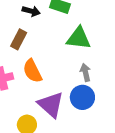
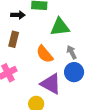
orange semicircle: (32, 71) -> (45, 54), moved

